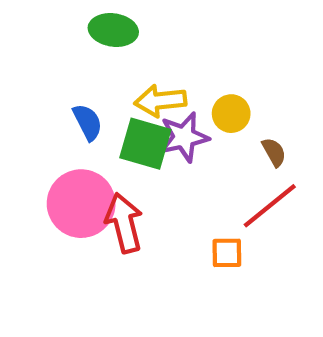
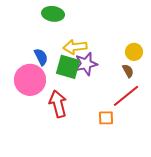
yellow circle: (231, 114) -> (134, 52), moved
pink circle: (81, 204) -> (30, 80), moved

